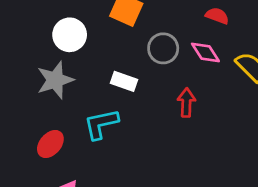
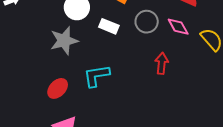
white rectangle: (124, 81) -> (109, 26), moved

